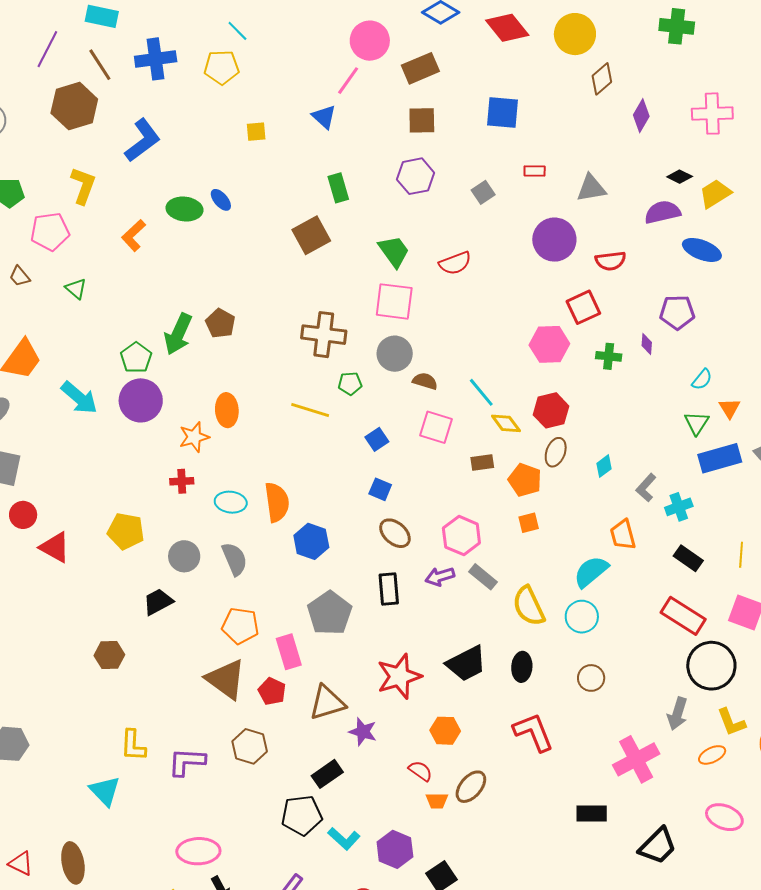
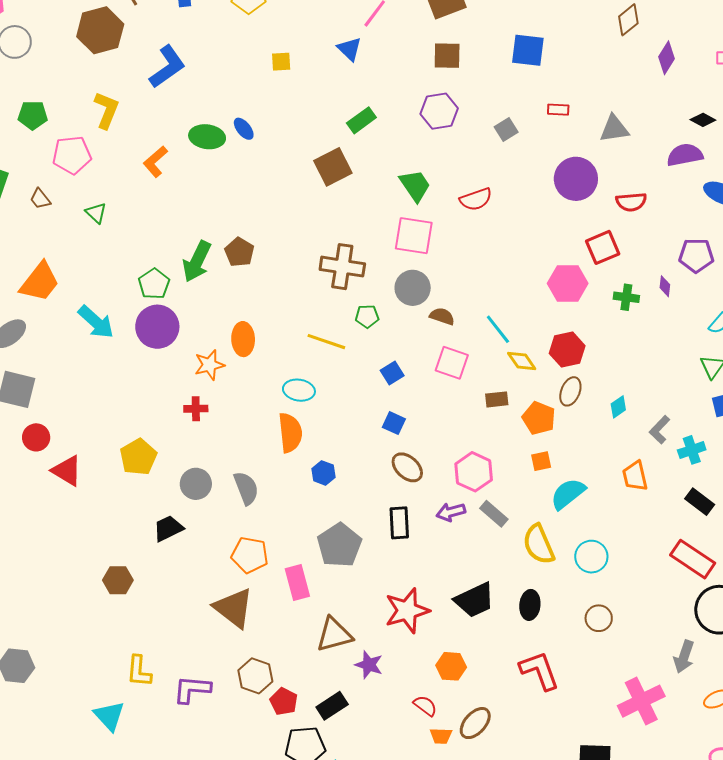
green rectangle: (338, 188) -> (361, 120), turned 68
cyan ellipse: (231, 502) -> (299, 390), moved
yellow pentagon: (126, 531) -> (138, 457), turned 30
blue hexagon: (311, 541) -> (323, 473), size x0.7
cyan semicircle: (591, 572) -> (568, 494), moved
red pentagon: (272, 691) -> (284, 701), moved

